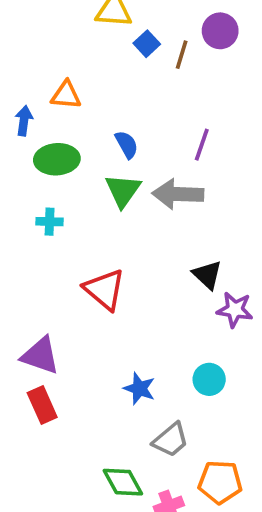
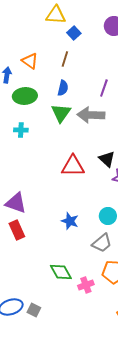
brown line: (182, 55) -> (65, 59), moved
orange triangle: (66, 95) -> (30, 61), turned 30
blue semicircle: (127, 145) -> (63, 88), turned 42
red triangle: (105, 289) -> (73, 166), moved, turned -40
gray trapezoid: (171, 440) -> (102, 243), moved

